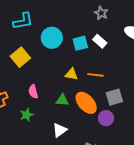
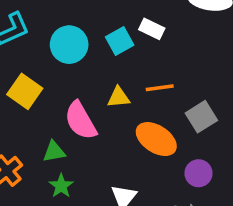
pink semicircle: (33, 92) -> (81, 121), moved, size x1.6
green triangle: (62, 100) -> (54, 152), moved
purple circle: (106, 118) -> (199, 173), moved

